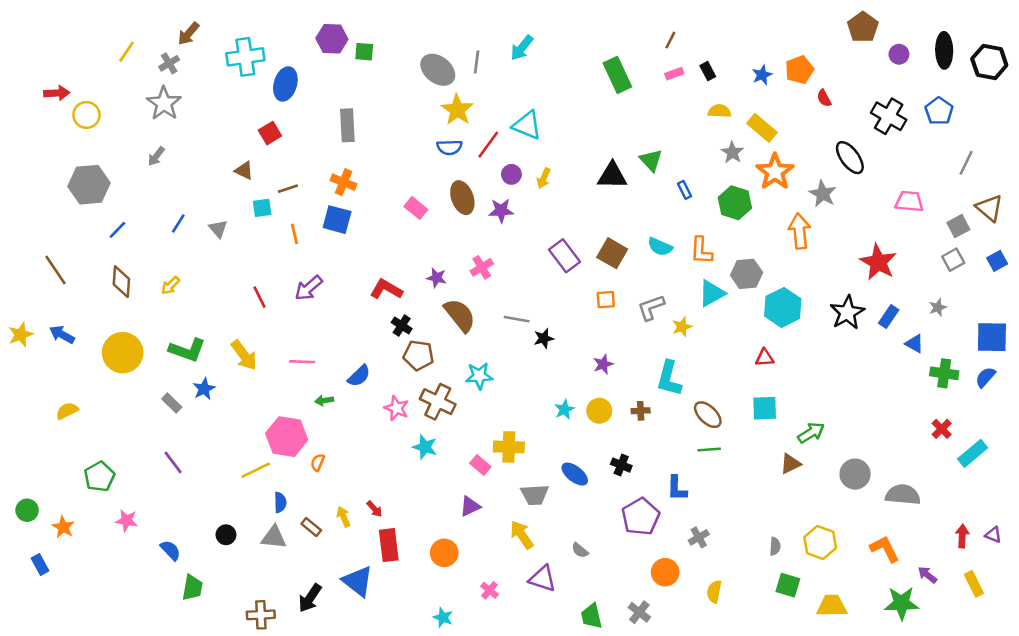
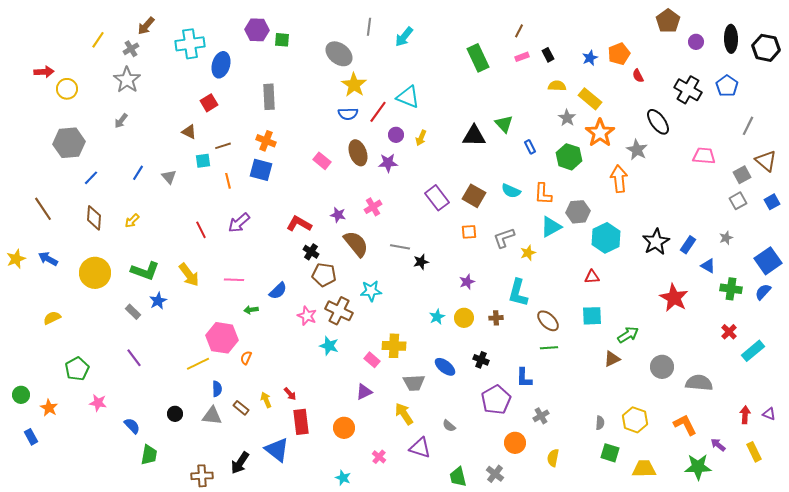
gray line: (477, 62) -> (369, 27), moved
red star: (878, 262) -> (674, 298), moved
blue square: (992, 337) -> (768, 261), turned -36

